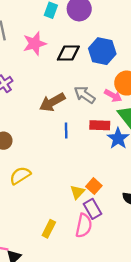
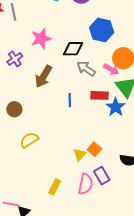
pink star: (35, 44) -> (41, 39), moved
black diamond: (68, 53) -> (73, 49), moved
brown arrow: (52, 102) -> (44, 76), moved, turned -30
purple rectangle: (92, 209) -> (102, 176), moved

